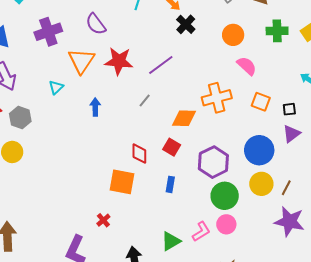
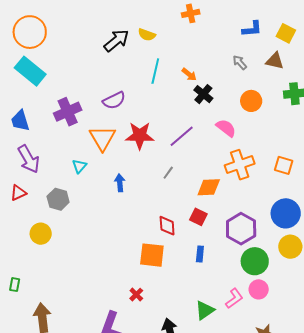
purple semicircle: (96, 24) -> (114, 100), turned -75
pink semicircle: (247, 66) -> (226, 128), moved
gray hexagon: (20, 117) -> (58, 199), moved

